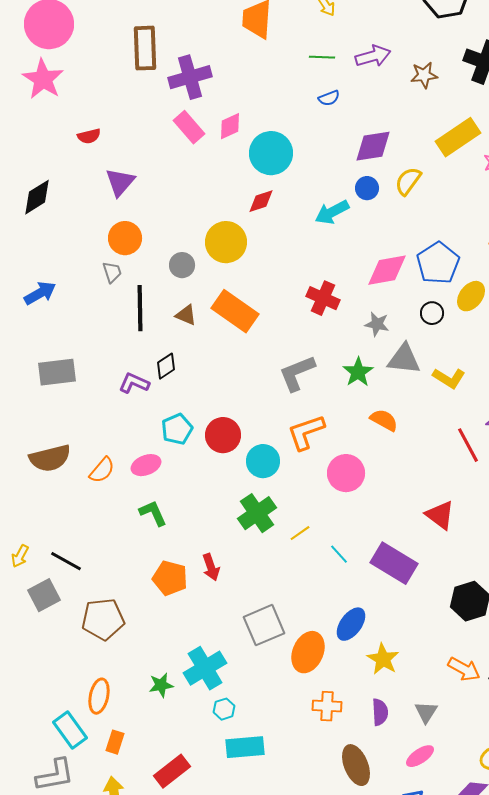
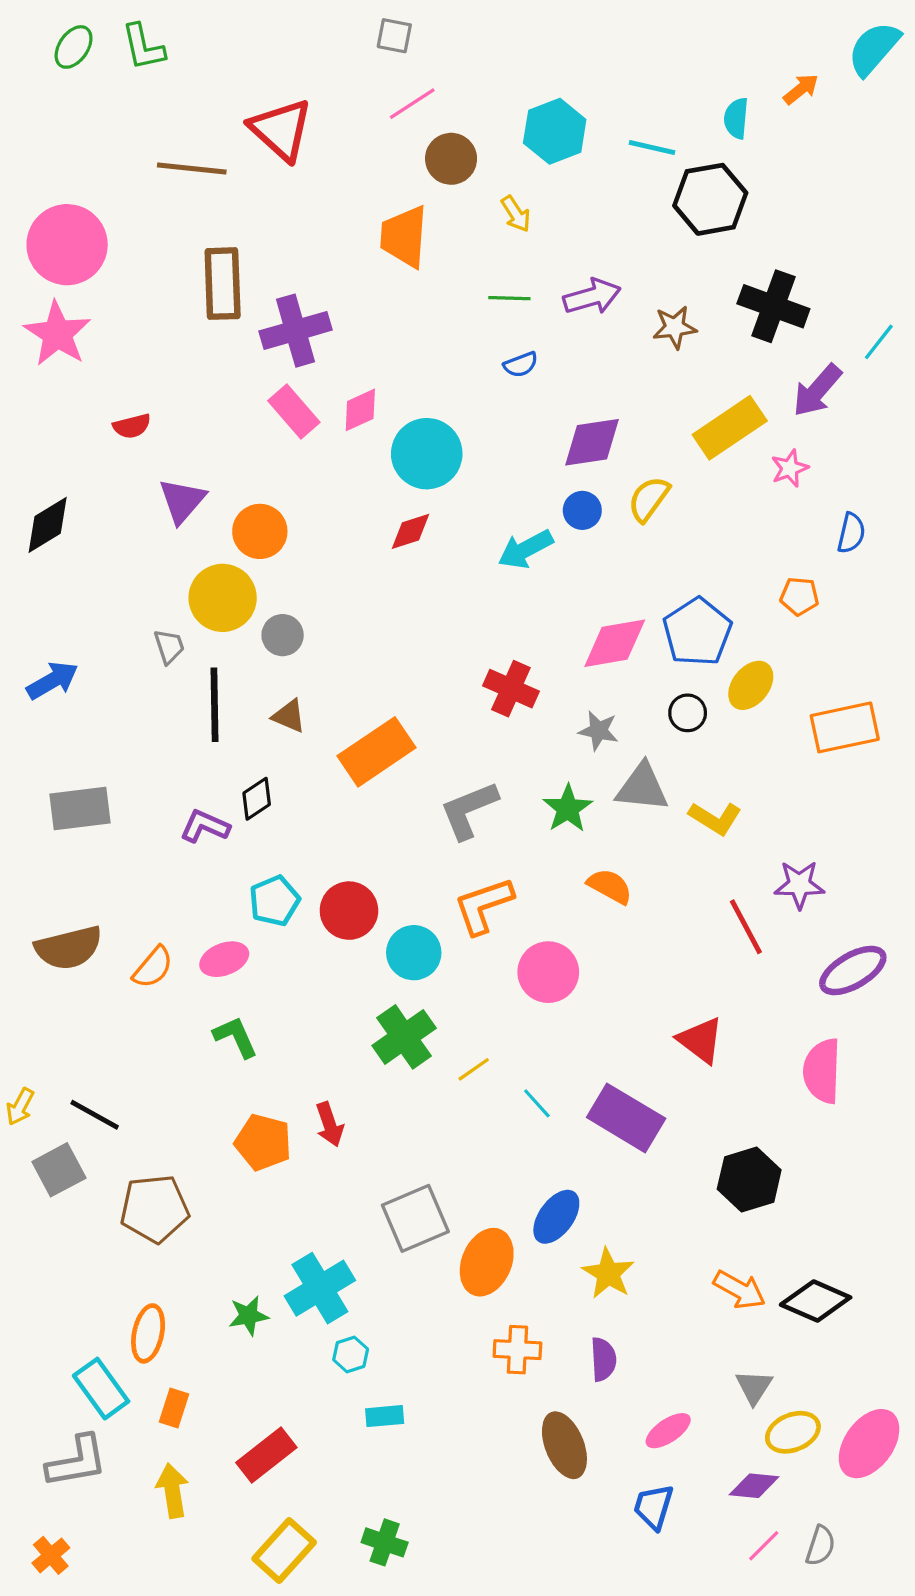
orange circle: (125, 238) -> (260, 531), moved
yellow circle: (226, 242) -> (223, 598), moved
orange rectangle: (235, 311) -> (377, 752), moved, turned -69
gray triangle: (426, 712) -> (754, 1387), moved
cyan rectangle: (245, 747) -> (385, 1416), size x0.6

